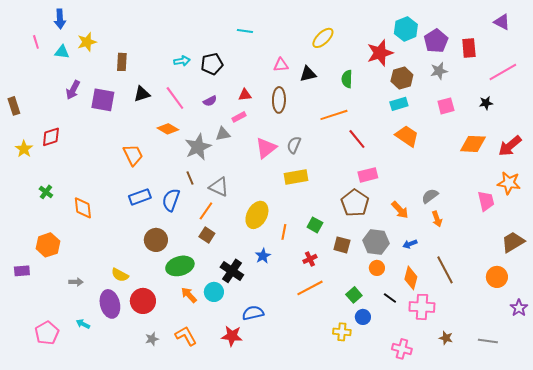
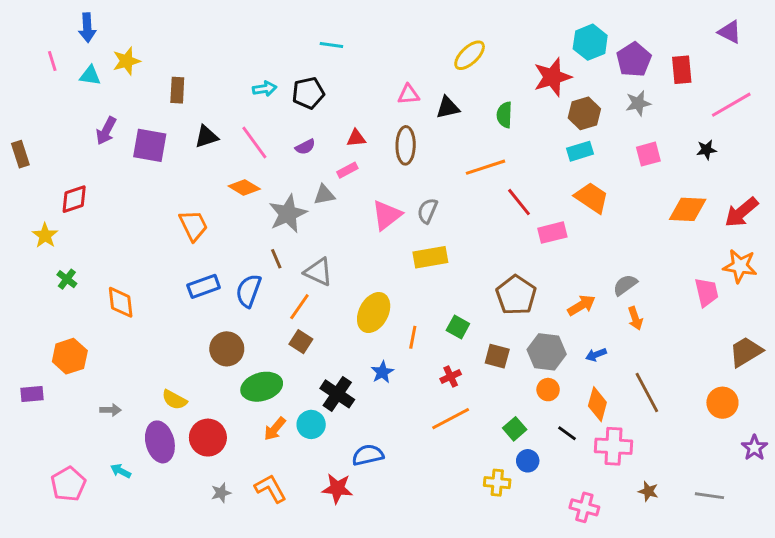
cyan line: (245, 31) -> (331, 45), moved
yellow star: (24, 149) -> (45, 235), moved
pink rectangle: (368, 175) -> (552, 233), moved
orange arrow: (400, 210) -> (581, 305), turned -78
orange arrow: (189, 295) -> (275, 429), turned -96

